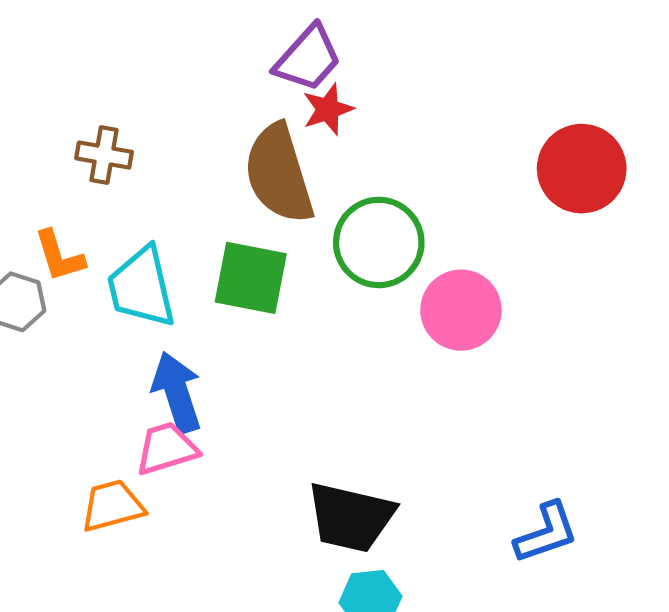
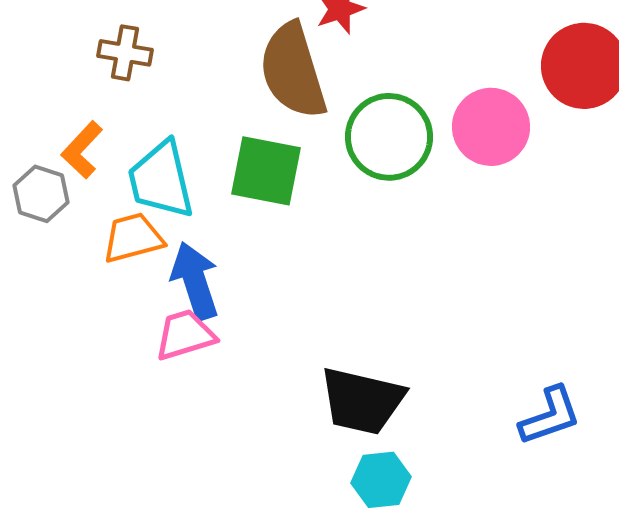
orange L-shape: (59, 256) -> (82, 150), turned 60
pink circle: (461, 310) -> (491, 127), moved
orange trapezoid: (112, 506) -> (133, 238), moved

